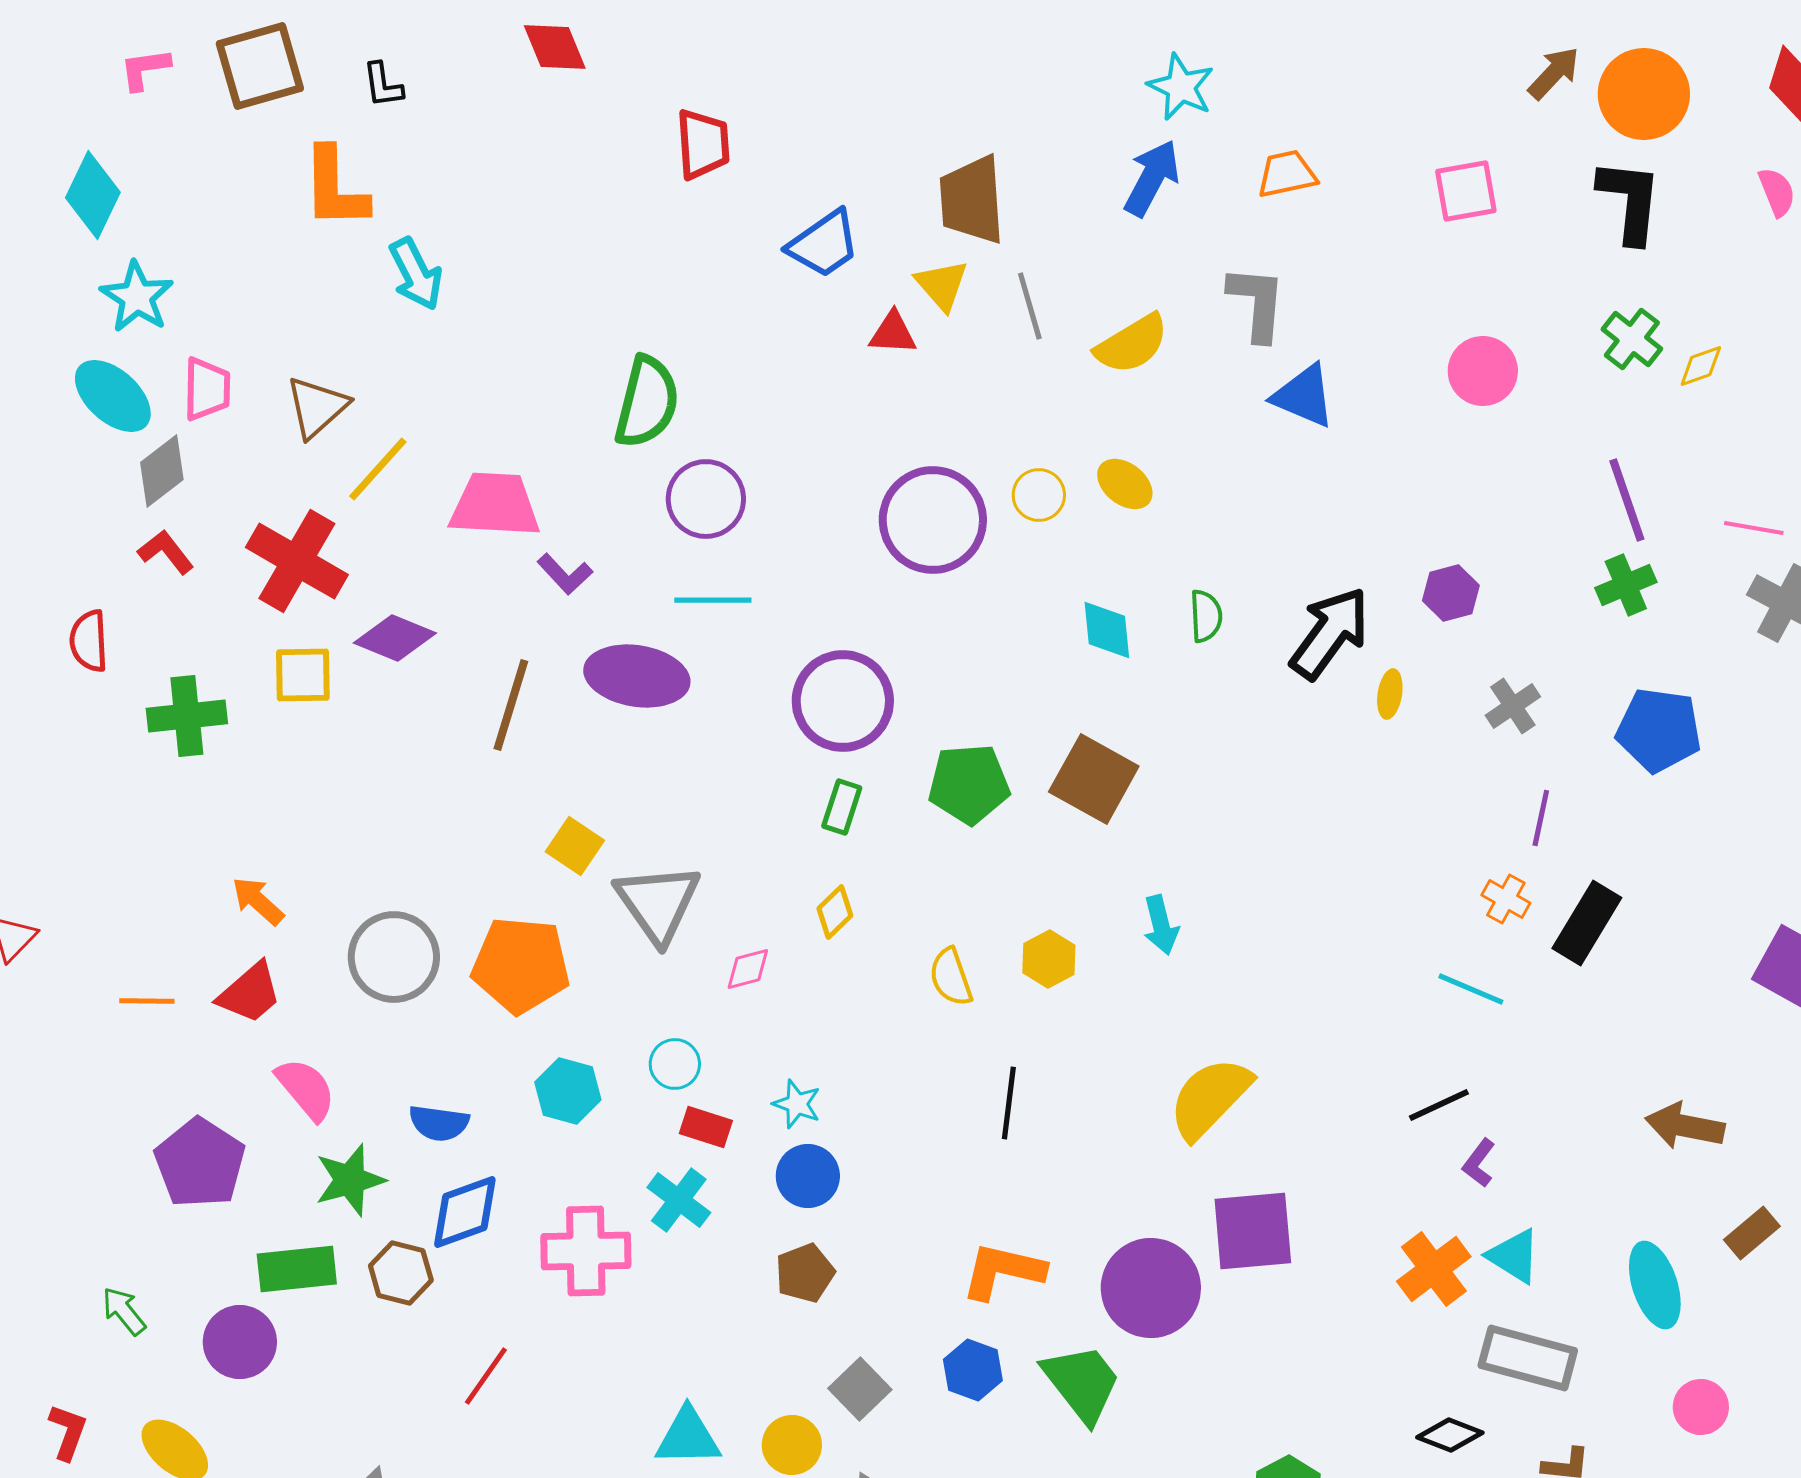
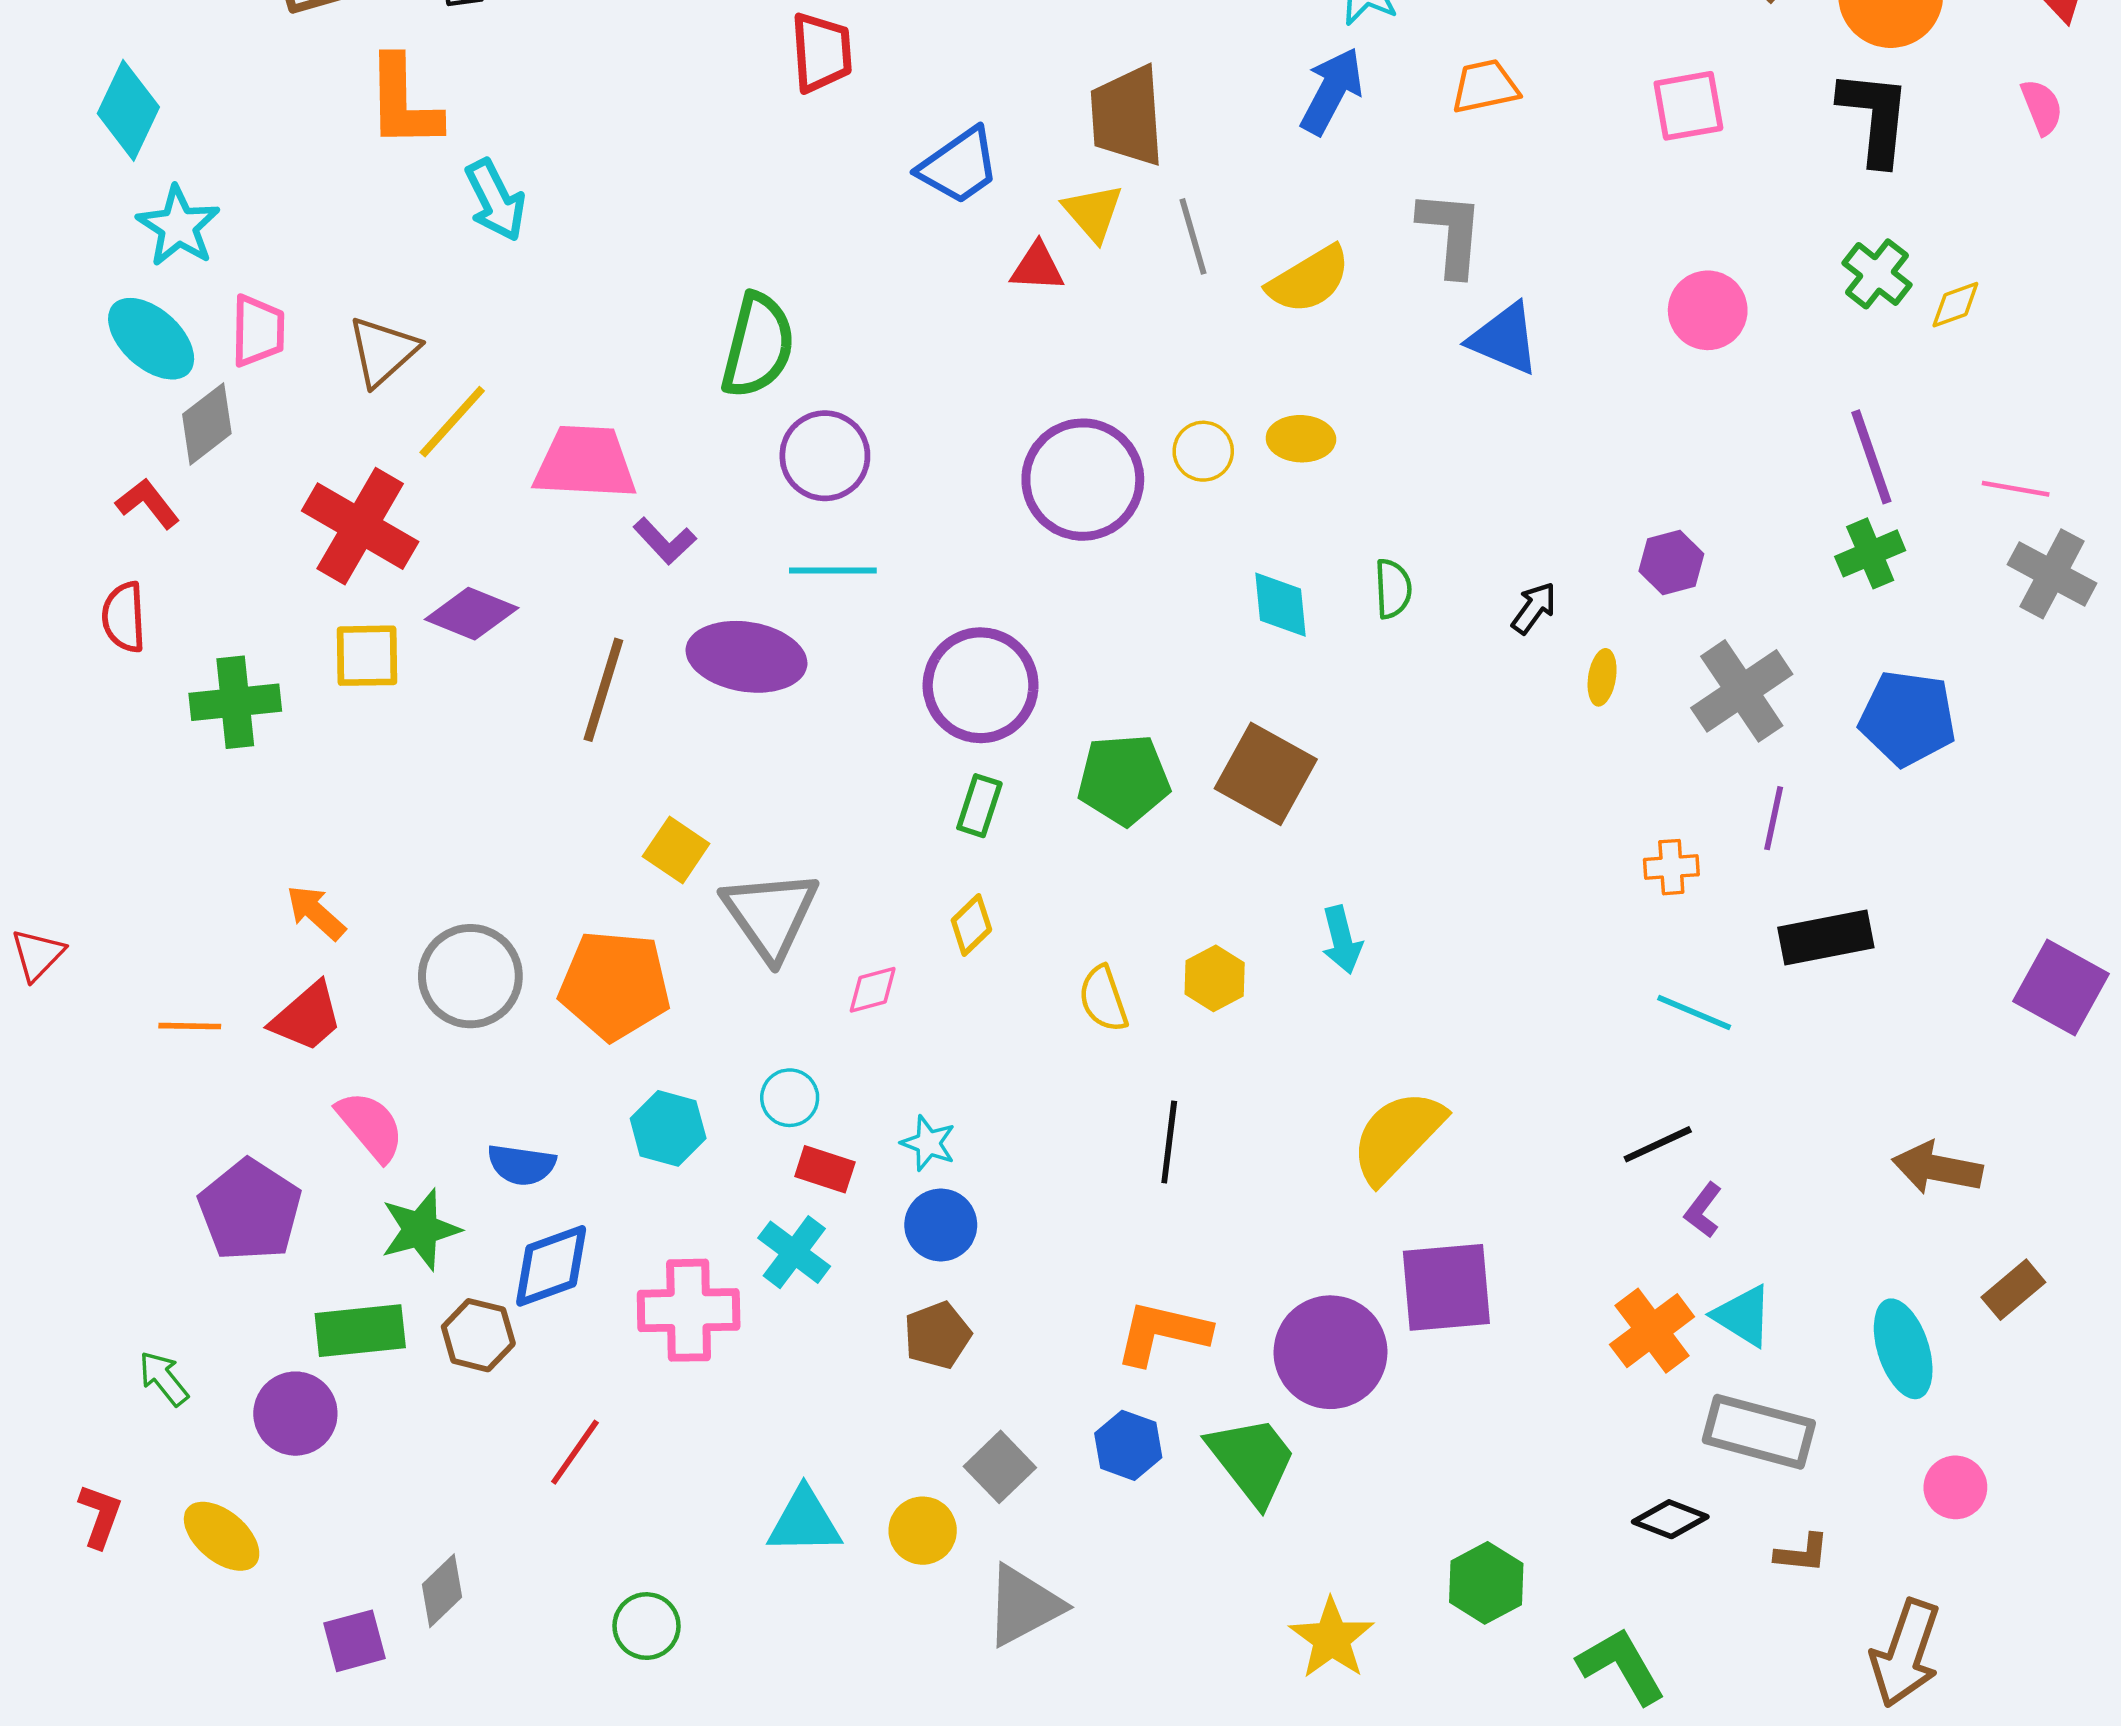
yellow ellipse: (1125, 484) -> (1301, 439), turned -36
red L-shape: (166, 552) -> (148, 503), moved
black arrow: (1330, 633) -> (1534, 608), size x0.5
gray cross: (1513, 706) -> (1742, 691), size x1.6
orange cross: (1506, 899) -> (1671, 867), moved, turned -33
black rectangle: (1587, 923) -> (1826, 937), turned 48

